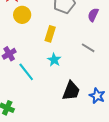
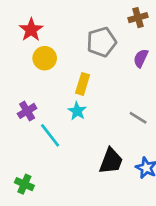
gray line: (88, 48) -> (138, 118), moved
cyan star: (54, 60) -> (77, 111), moved

